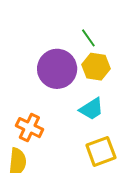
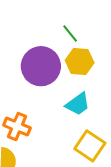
yellow square: (101, 151) -> (90, 146), turned -32

